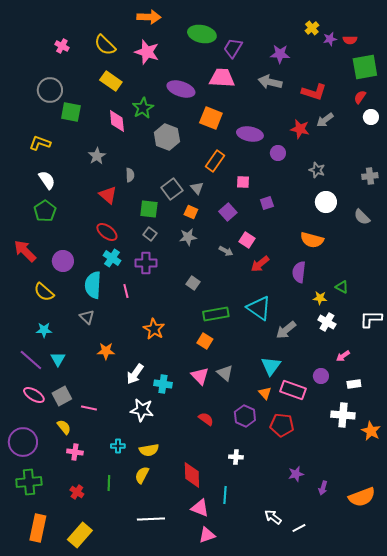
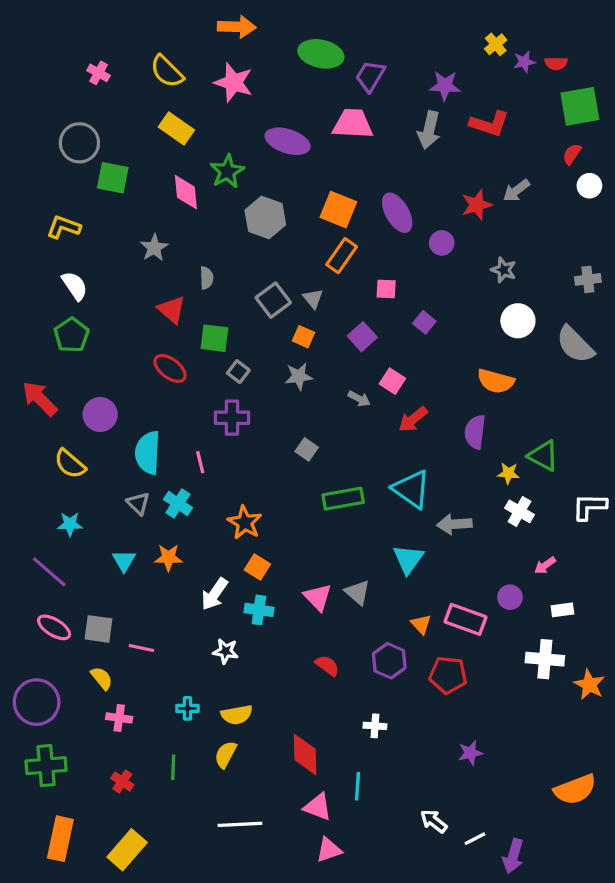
gray arrow: (270, 82) -> (429, 130), turned -90
red L-shape: (314, 92) -> (489, 124), moved
orange square: (211, 118) -> (338, 210), moved
red star: (300, 129) -> (477, 205), turned -30
purple ellipse: (250, 134) -> (397, 213), turned 50
purple square: (267, 203) -> (424, 322), turned -32
green square: (149, 209) -> (214, 338), moved
gray semicircle: (362, 217) -> (575, 345), size x1.5
cyan cross: (112, 258) -> (178, 503), moved
green triangle: (342, 287) -> (543, 456), size x1.5
gray arrow: (286, 330) -> (454, 524), turned 35
orange square: (205, 341) -> (257, 567), moved
cyan triangle: (58, 359) -> (124, 561), moved
cyan triangle: (271, 366) -> (408, 559), moved
gray square: (62, 396) -> (99, 629), turned 36
white star: (142, 410) -> (226, 651), size x0.7
purple arrow: (323, 488) -> (513, 856), moved, size x1.5

